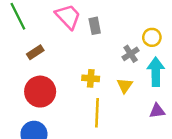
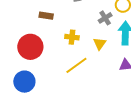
brown rectangle: (35, 52) -> (46, 16), moved, turned 40
yellow line: (97, 113) -> (76, 65), turned 50

